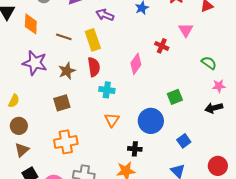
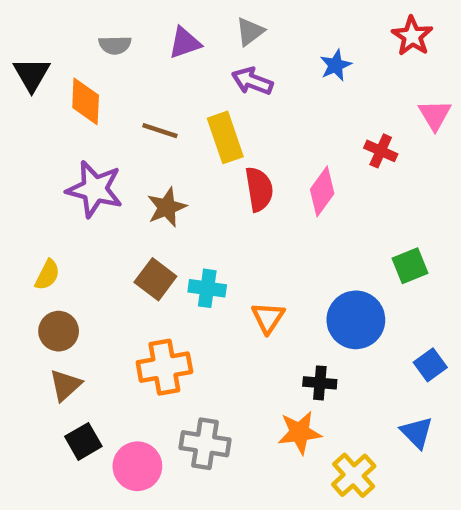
red semicircle: (94, 67) -> (259, 189), moved
cyan cross: (107, 90) -> (207, 288), moved
brown square: (62, 103) -> (155, 279), turned -36

